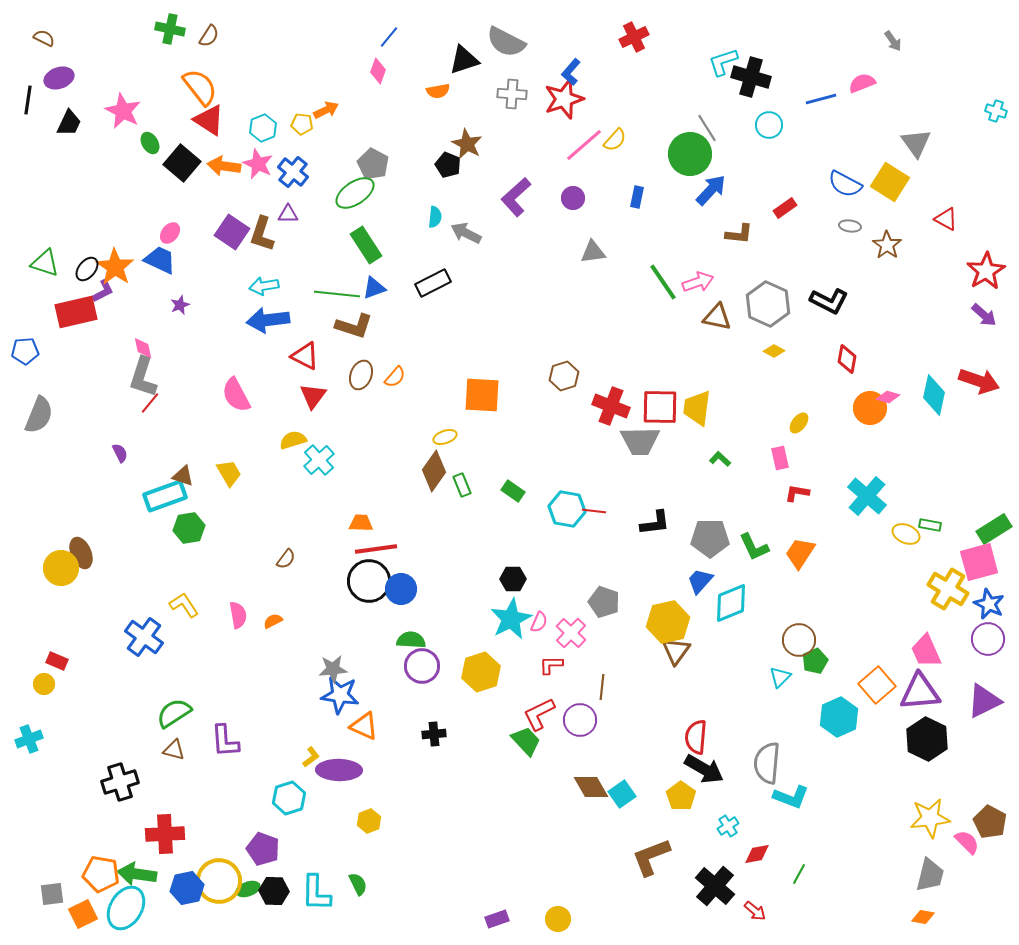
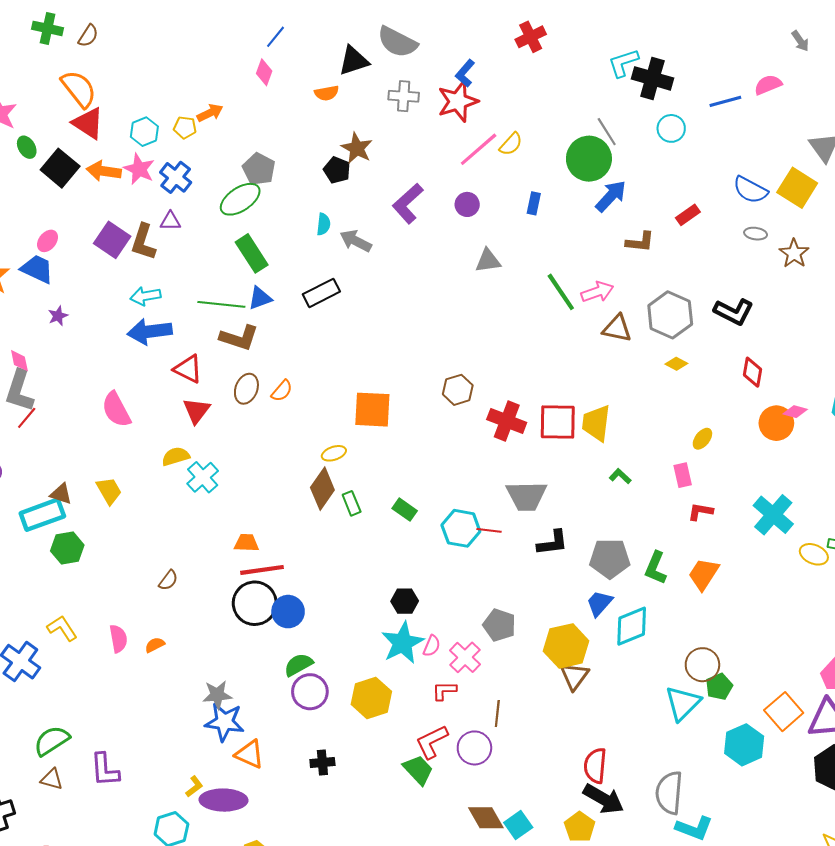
gray trapezoid: (640, 441) -> (526, 496), moved
green L-shape: (754, 547) -> (656, 568), turned 48
green semicircle: (411, 640) -> (298, 665), turned -32
cyan triangle: (780, 677) -> (683, 703), size x1.6

